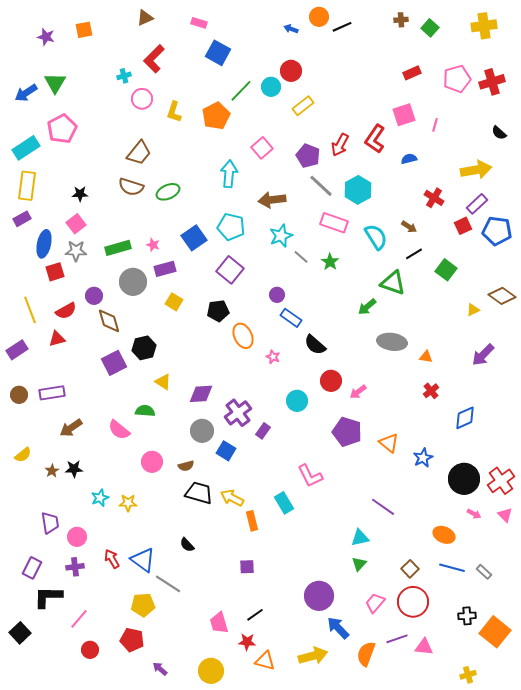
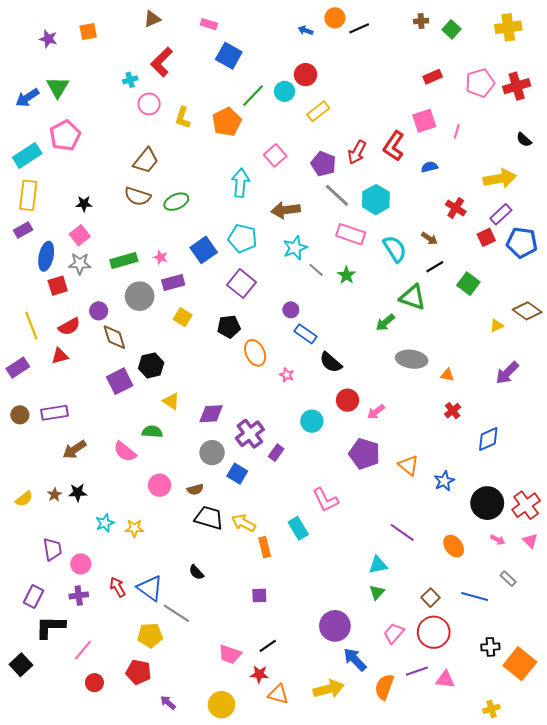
yellow semicircle: (23, 455) -> (24, 499), moved
orange ellipse: (444, 535) -> (454, 546), moved, turned 30
gray rectangle: (484, 572) -> (508, 579), moved
pink trapezoid: (219, 623) -> (230, 654), turned -55

